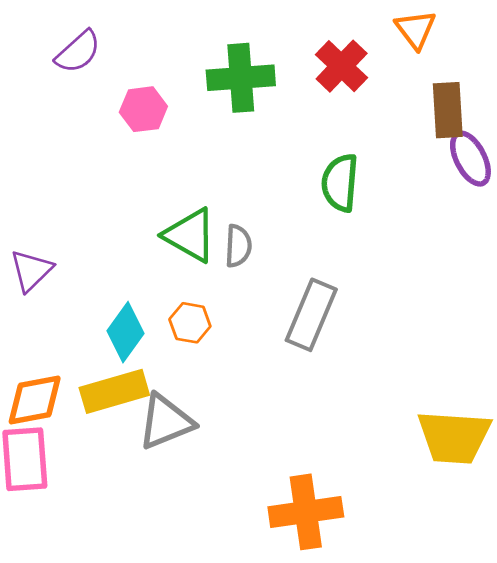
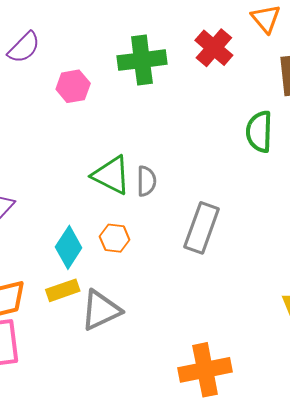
green semicircle: (340, 183) -> (259, 132), moved
yellow rectangle: (114, 391) -> (63, 290), size x0.7

